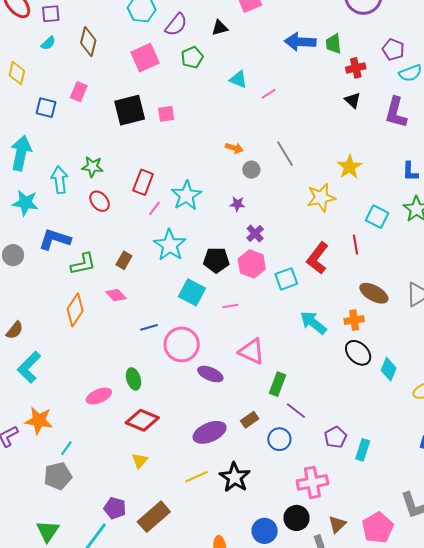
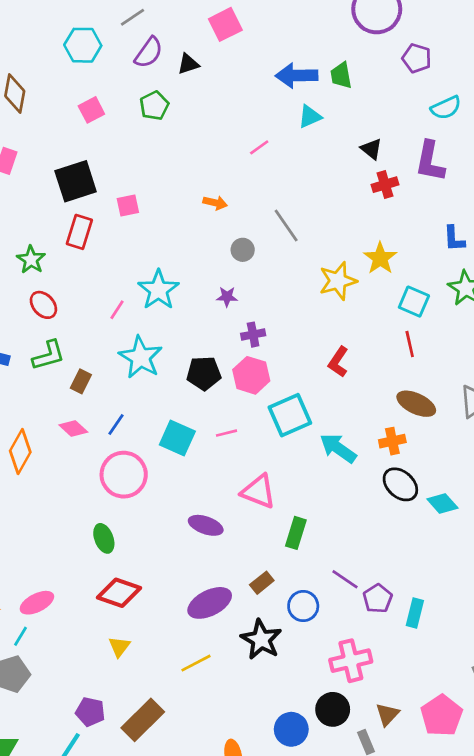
purple semicircle: (176, 25) -> (149, 53), moved
purple pentagon: (393, 50) -> (417, 58), moved
pink square: (145, 58) -> (91, 110), size x0.7
red cross: (356, 68) -> (385, 185), moved
cyan triangle: (238, 79) -> (310, 117), moved, turned -42
pink square: (166, 114) -> (128, 205), moved
orange arrow: (234, 148) -> (215, 203), moved
green star: (92, 167) -> (31, 260), turned 30
yellow star: (350, 167) -> (380, 258), moved
red rectangle: (143, 182) -> (79, 232), moved
purple cross: (255, 234) -> (253, 335), turned 36
red line: (355, 245) -> (410, 344), moved
red L-shape: (317, 258) -> (338, 362), size x0.7
green L-shape: (83, 264) -> (49, 355), moved
cyan square: (286, 279) -> (290, 415), moved, size x1.4
cyan square: (192, 292) -> (177, 438), moved
blue line: (149, 327) -> (116, 425), moved, turned -36
pink circle: (182, 344) -> (124, 475), moved
cyan diamond: (389, 369) -> (442, 504), turned -60
pink ellipse: (99, 396) -> (37, 603), moved
purple line: (296, 411) -> (345, 579), moved
black star: (235, 477) -> (261, 640), moved

